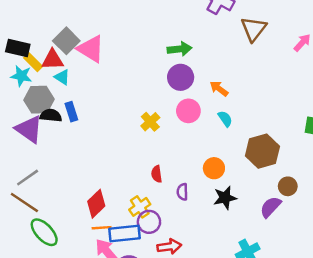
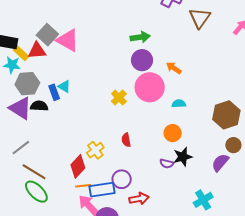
cyan triangle: (62, 77) -> (64, 86), moved
pink circle: (188, 111) -> (150, 87), size x1.5
black semicircle: (51, 115) -> (39, 106), moved
cyan semicircle: (225, 119) -> (179, 104), moved, turned -56
brown hexagon: (262, 151) -> (226, 115), moved
purple semicircle: (182, 192) -> (167, 164), moved, turned -72
brown line: (24, 203) -> (34, 172), moved
yellow cross: (140, 207) -> (95, 150), moved

